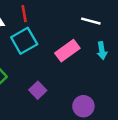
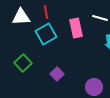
pink rectangle: (67, 51) -> (76, 28), moved, turned -66

